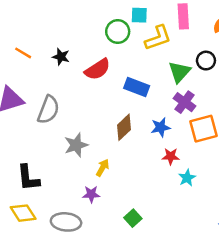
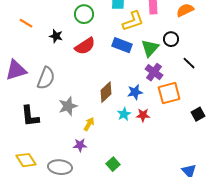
green circle: (118, 32) -> (84, 14), moved
orange line: (23, 53) -> (26, 23), moved
blue rectangle: (137, 87) -> (122, 45), moved
black L-shape: (28, 178) -> (30, 116), moved
cyan star: (187, 178) -> (124, 114), moved

